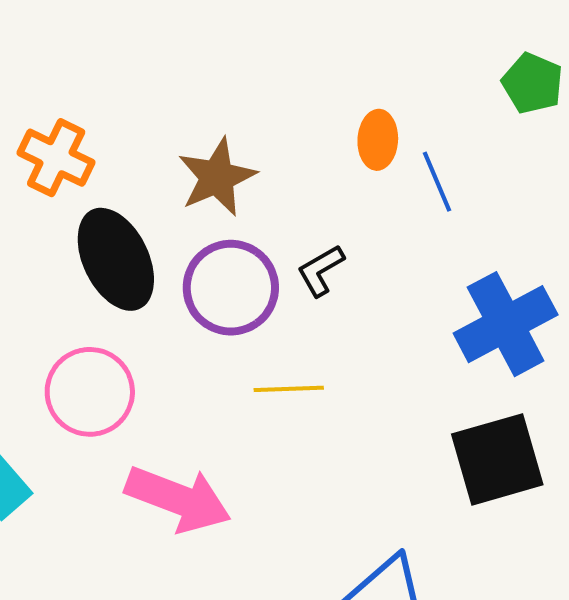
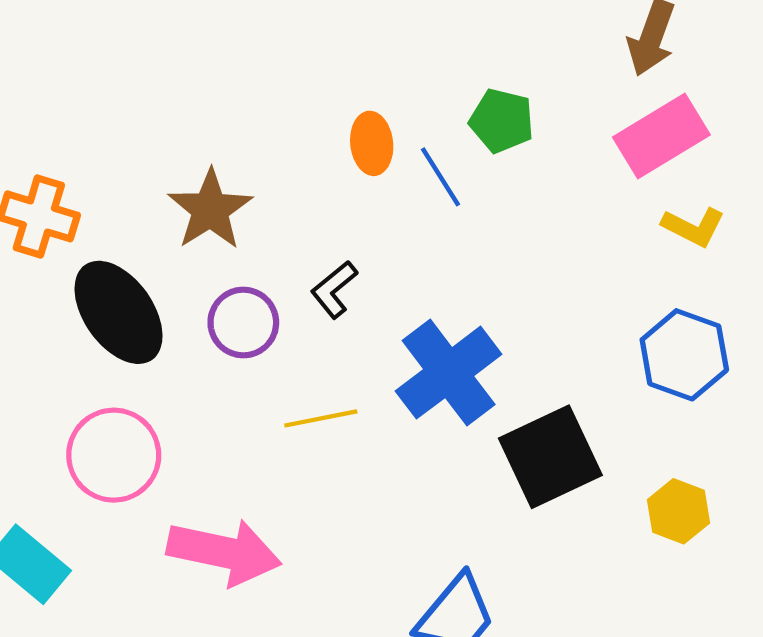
green pentagon: (533, 83) -> (502, 121), moved
purple circle: (231, 288) -> (243, 323), size x0.7
blue cross: (506, 324) -> (449, 373), moved

